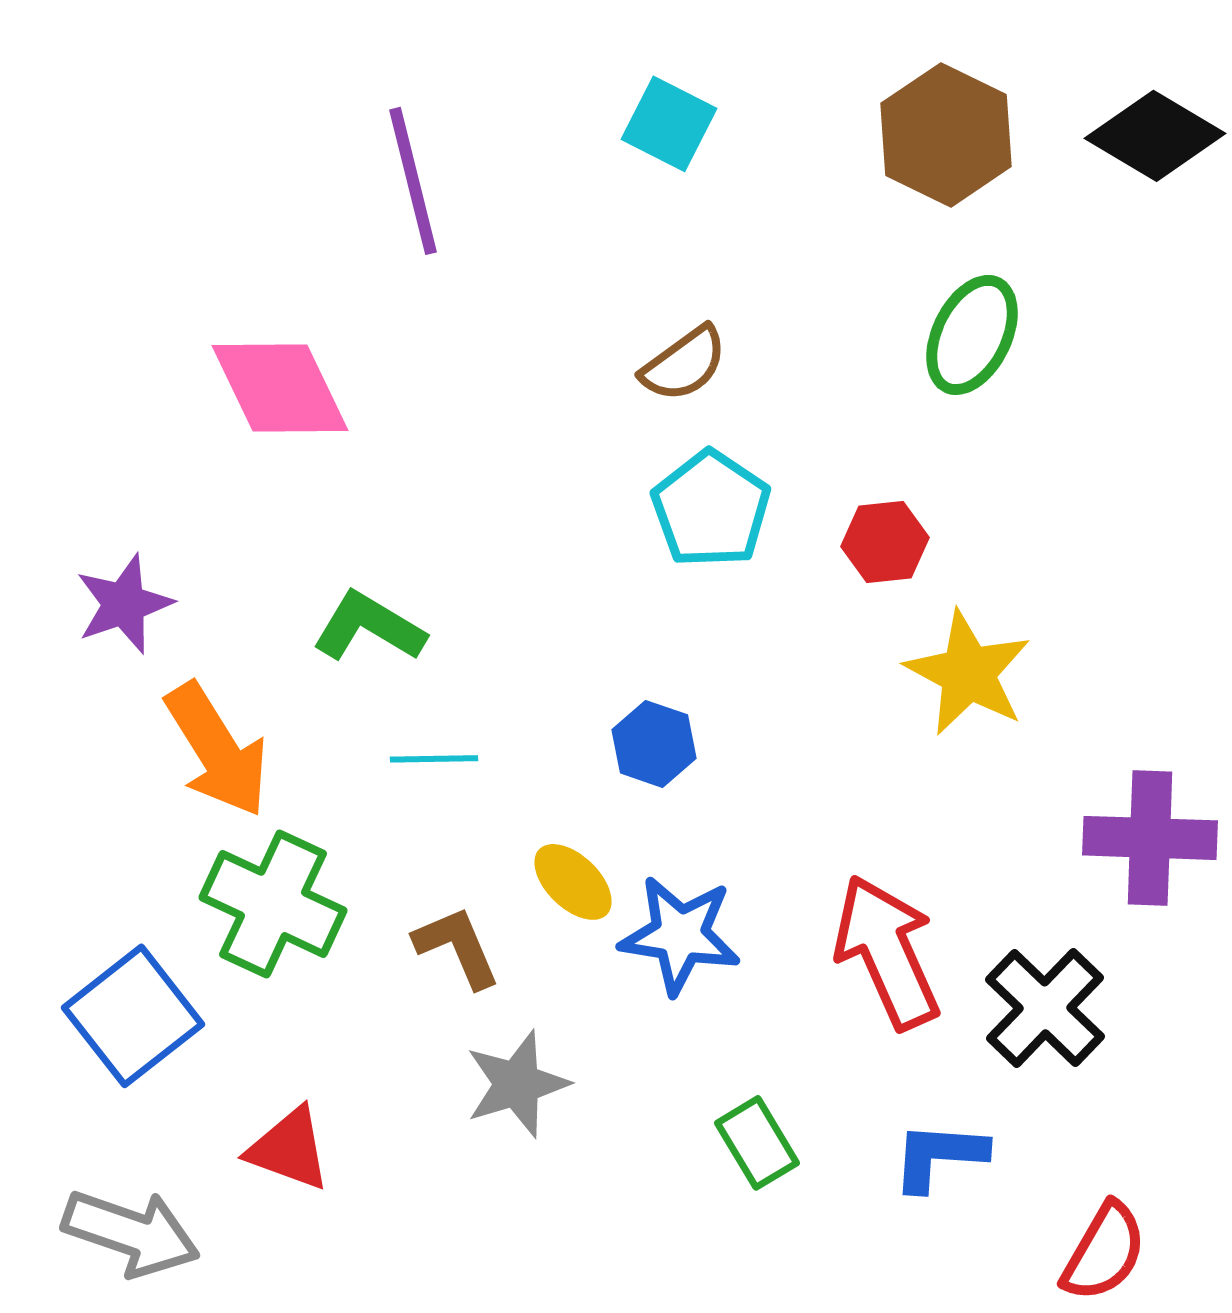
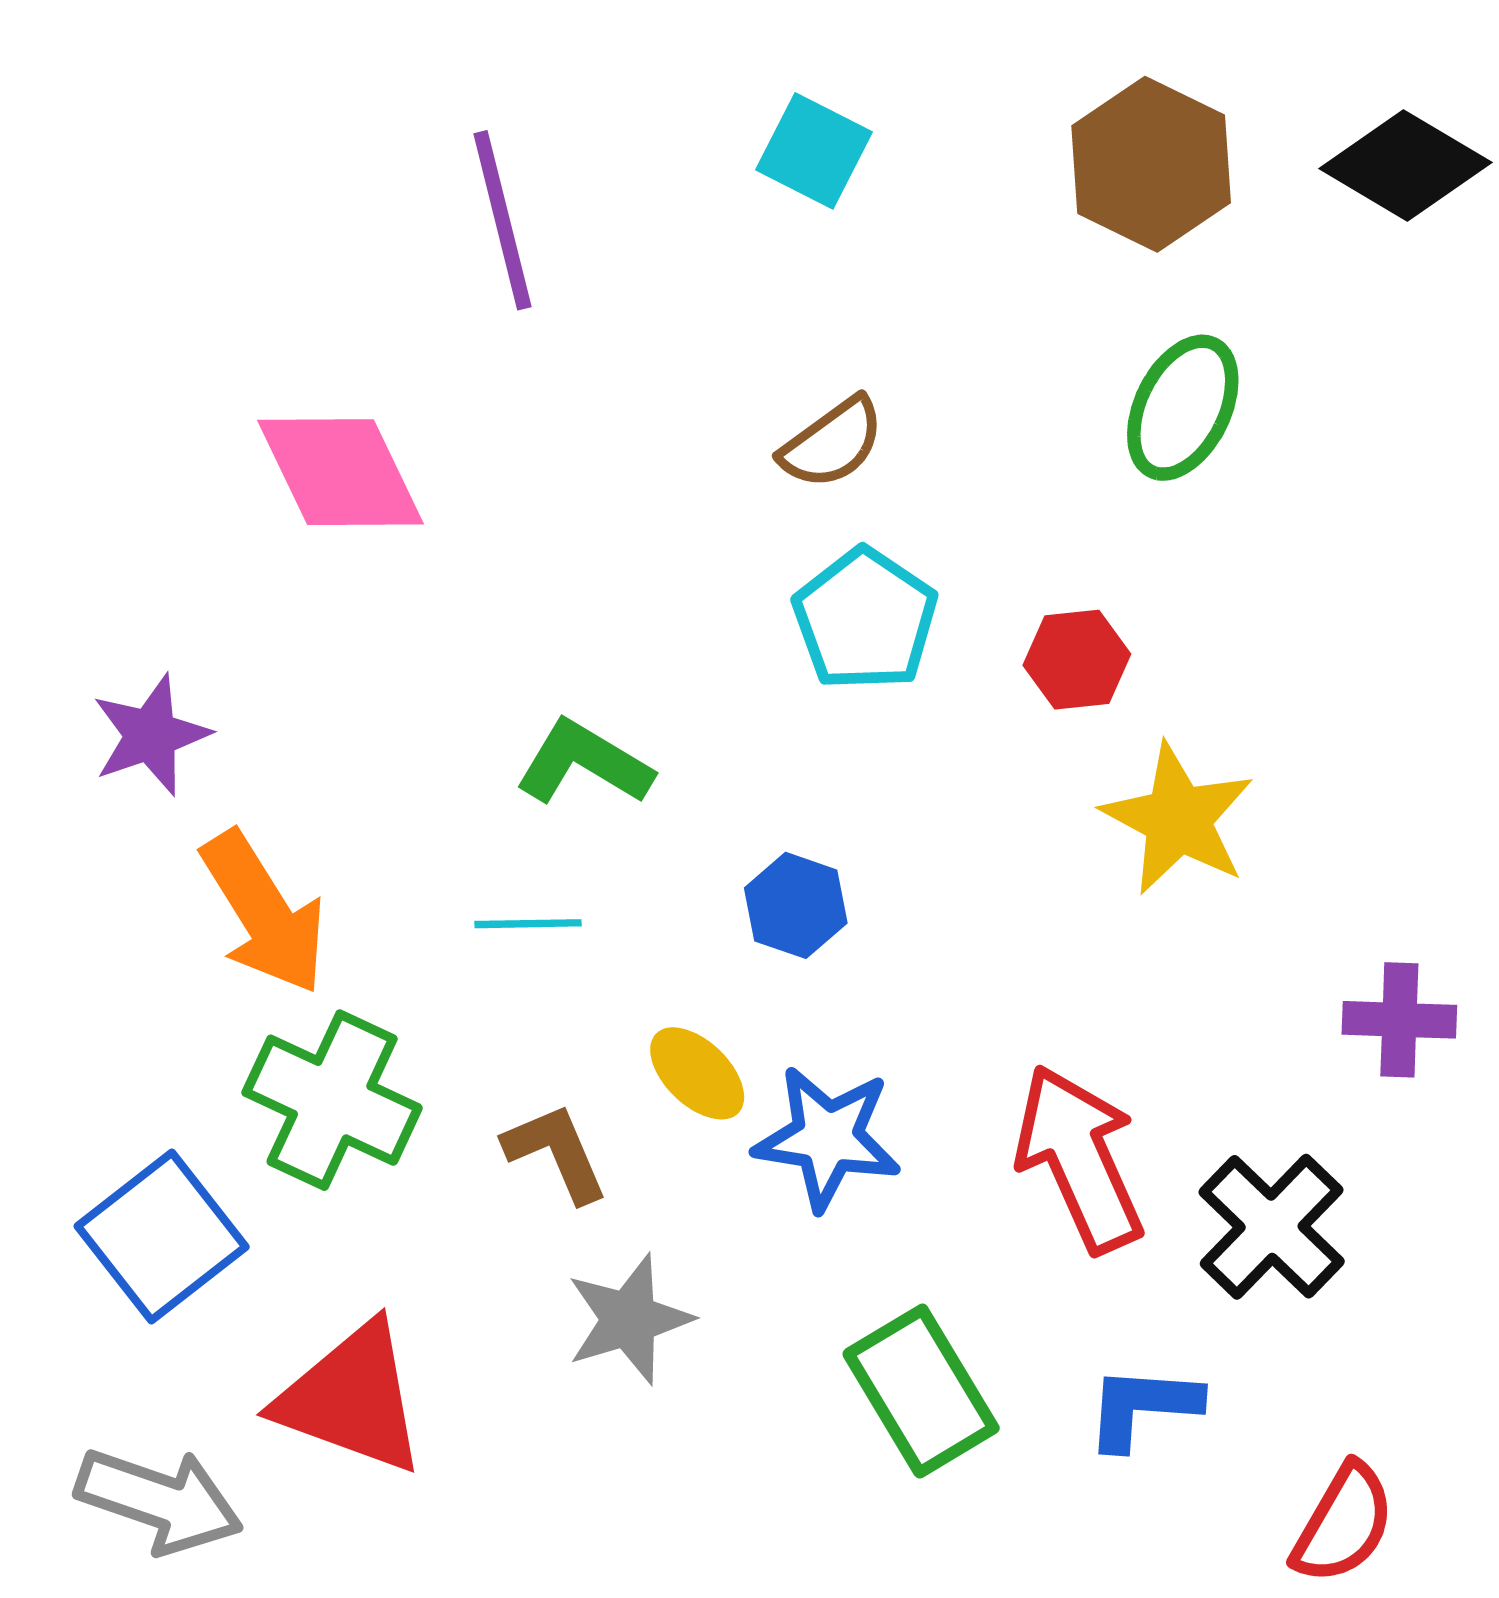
green L-shape: (369, 627) -> (584, 763), moved
purple cross: (1150, 838) -> (1399, 1020), size x0.7
green rectangle: (757, 1143) -> (921, 1391), size x1.5
red triangle: (289, 1149) -> (352, 1398), size x1.5

